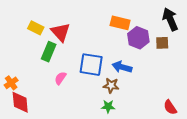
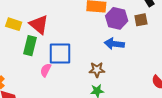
blue square: (91, 65) -> (60, 54), moved
blue arrow: (122, 67) -> (114, 44), moved

